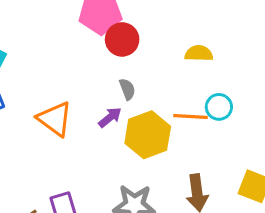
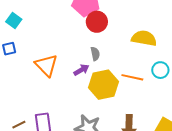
yellow semicircle: (199, 53) -> (144, 38), size x1.4
cyan circle: (219, 107) -> (160, 70), moved

